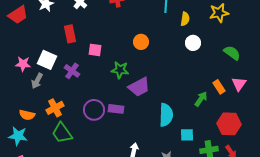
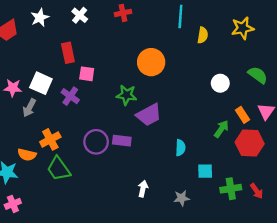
orange circle: (141, 42) -> (151, 62), size x1.5
white circle: (193, 43) -> (220, 83), moved
pink square: (95, 50) -> (87, 74), moved
orange semicircle: (27, 115) -> (27, 155), moved
cyan semicircle: (166, 115) -> (180, 148), size x0.6
red hexagon: (229, 124) -> (250, 143), moved

